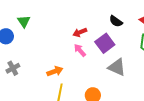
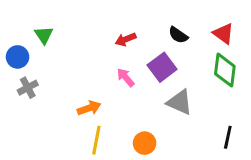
red arrow: (80, 32) -> (126, 39), moved
gray cross: (13, 68) -> (28, 88), moved

